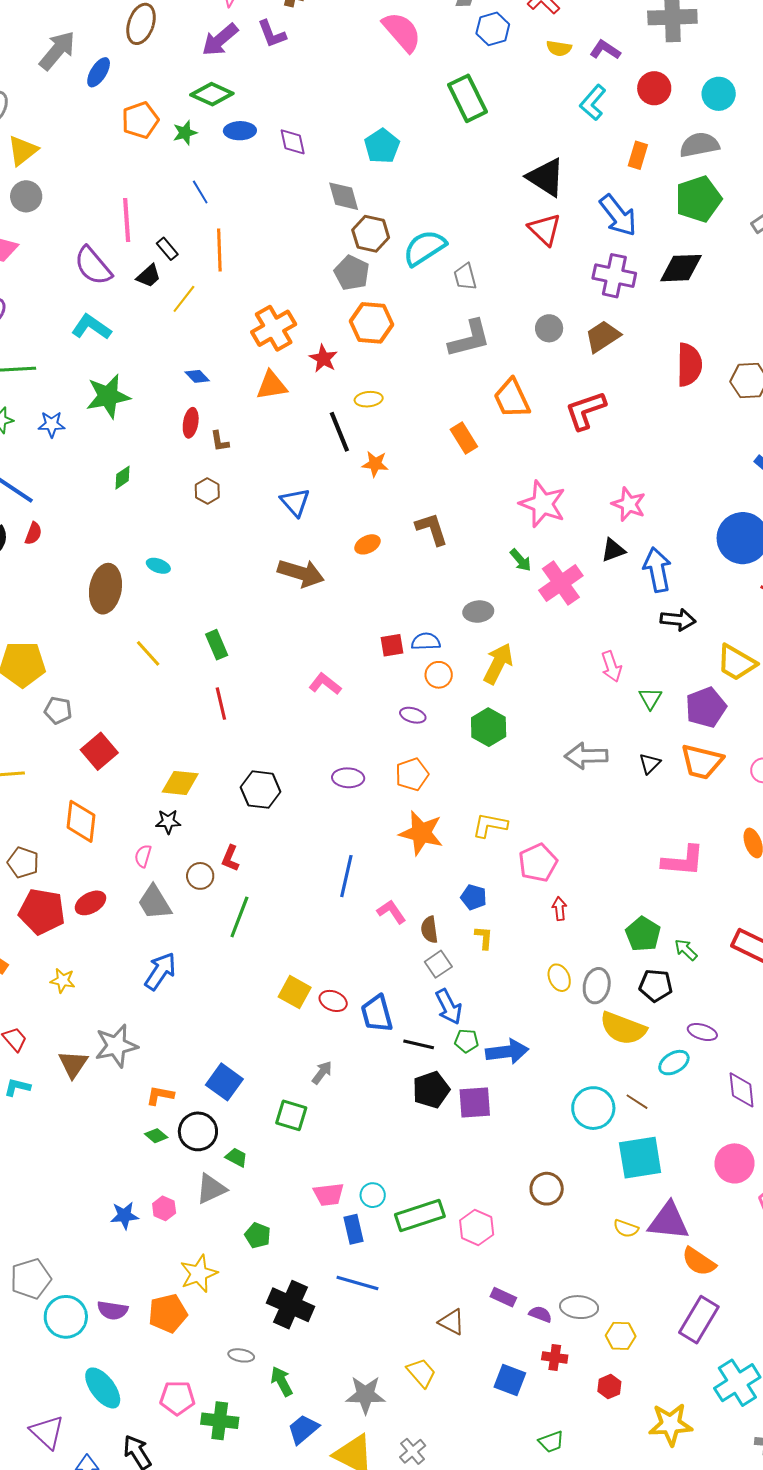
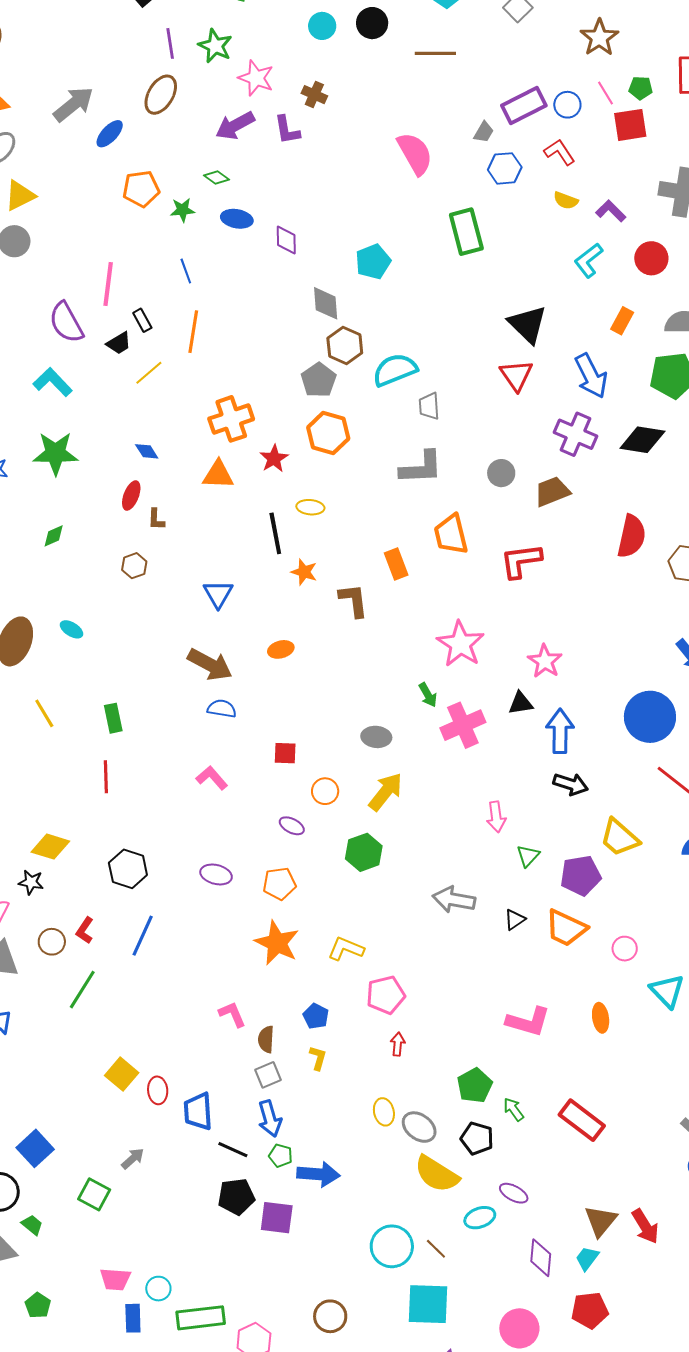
green diamond: (212, 94) -> (216, 177), size x0.6
brown L-shape: (432, 529) -> (354, 600), moved
blue semicircle: (426, 641) -> (222, 709), moved
blue line: (346, 876) -> (143, 936), moved
gray ellipse: (597, 986) -> (419, 1127), turned -76
red ellipse: (333, 1001) -> (158, 1090), turned 52

